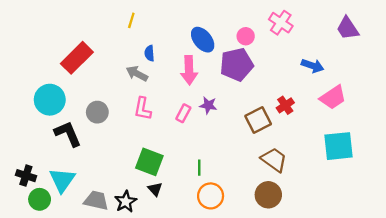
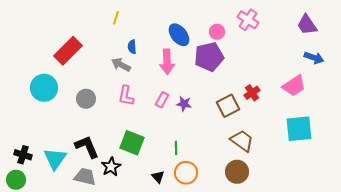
blue arrow: (312, 66) -> (314, 58), moved
purple star: (208, 105) -> (184, 104), moved
black L-shape: (68, 134) -> (87, 147), moved
black triangle: (155, 189) -> (158, 177), moved
green circle: (40, 199) -> (16, 180), moved
black star: (126, 202) -> (111, 167), moved

